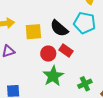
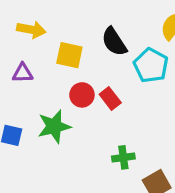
black semicircle: (59, 28) -> (114, 42), moved
green star: (53, 76) -> (54, 126), moved

